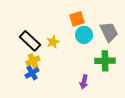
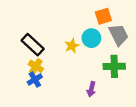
orange square: (77, 19) -> (103, 16), moved
yellow star: (53, 42) -> (72, 46), moved
yellow cross: (33, 61) -> (36, 66), turned -32

